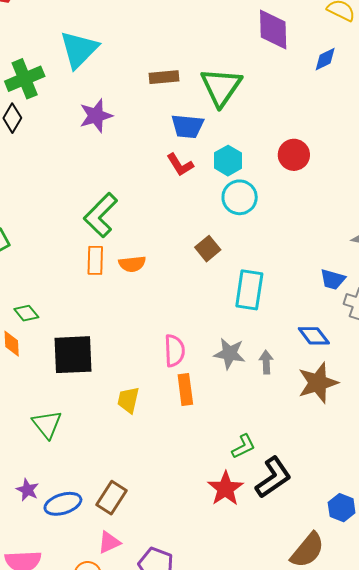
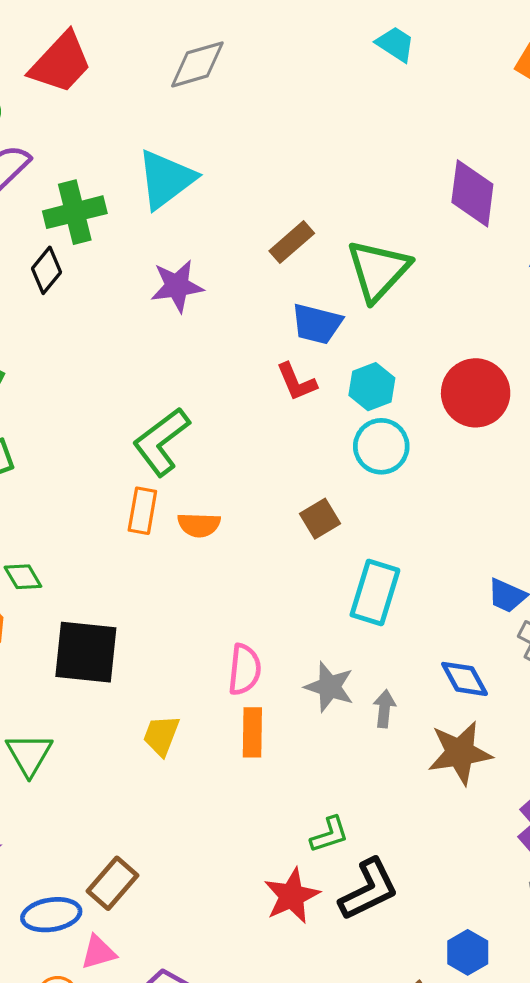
brown rectangle: (164, 77) -> (292, 242), turned -44
red circle: (294, 155) -> (476, 393), size x1.4
blue ellipse: (63, 504) -> (51, 915), moved

